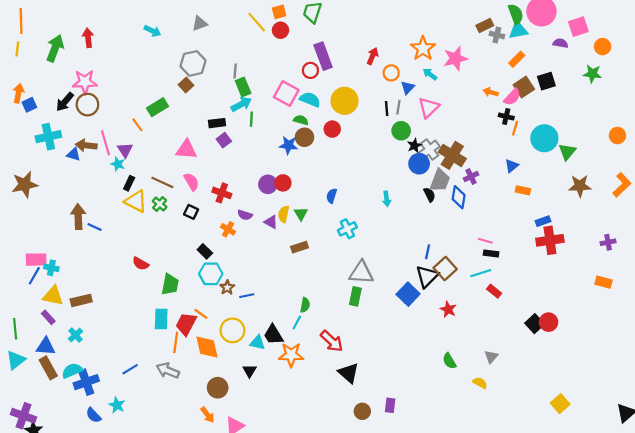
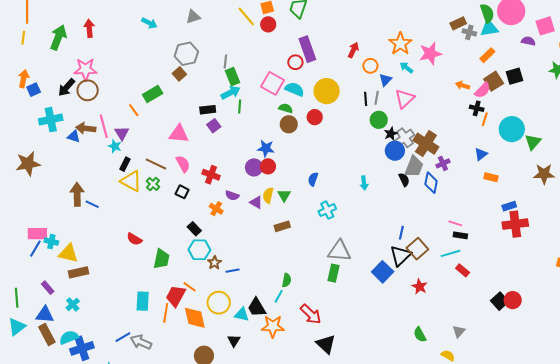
blue star: (288, 145) -> (266, 148), moved
yellow triangle: (53, 296) -> (68, 253), moved
cyan rectangle: (161, 319) -> (143, 301), moved
gray arrow: (168, 371) -> (141, 342), moved

